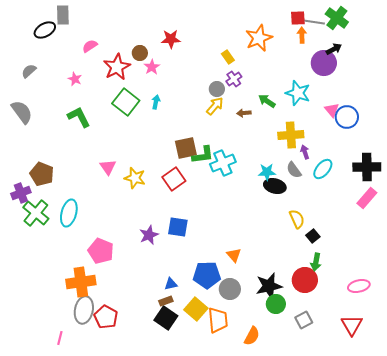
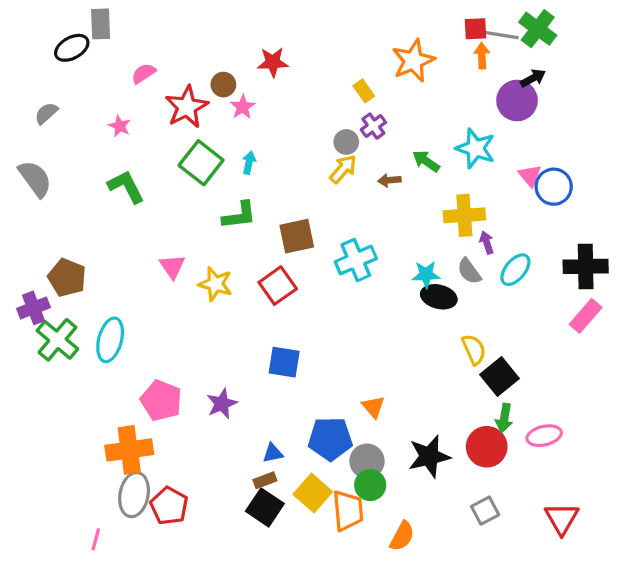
green L-shape: (203, 155) -> (239, 215), moved
purple star: (149, 235) -> (222, 404), moved
black square: (313, 236) -> (499, 377), size x1.6
pink ellipse: (359, 286) -> (544, 436), moved
green circle: (276, 304) -> (370, 485), moved

